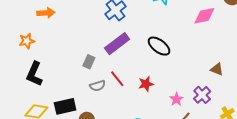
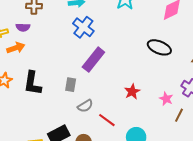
black ellipse: (159, 46) -> (159, 47), moved
black L-shape: (34, 74) -> (32, 83), moved
red line: (117, 79) -> (107, 120), moved

